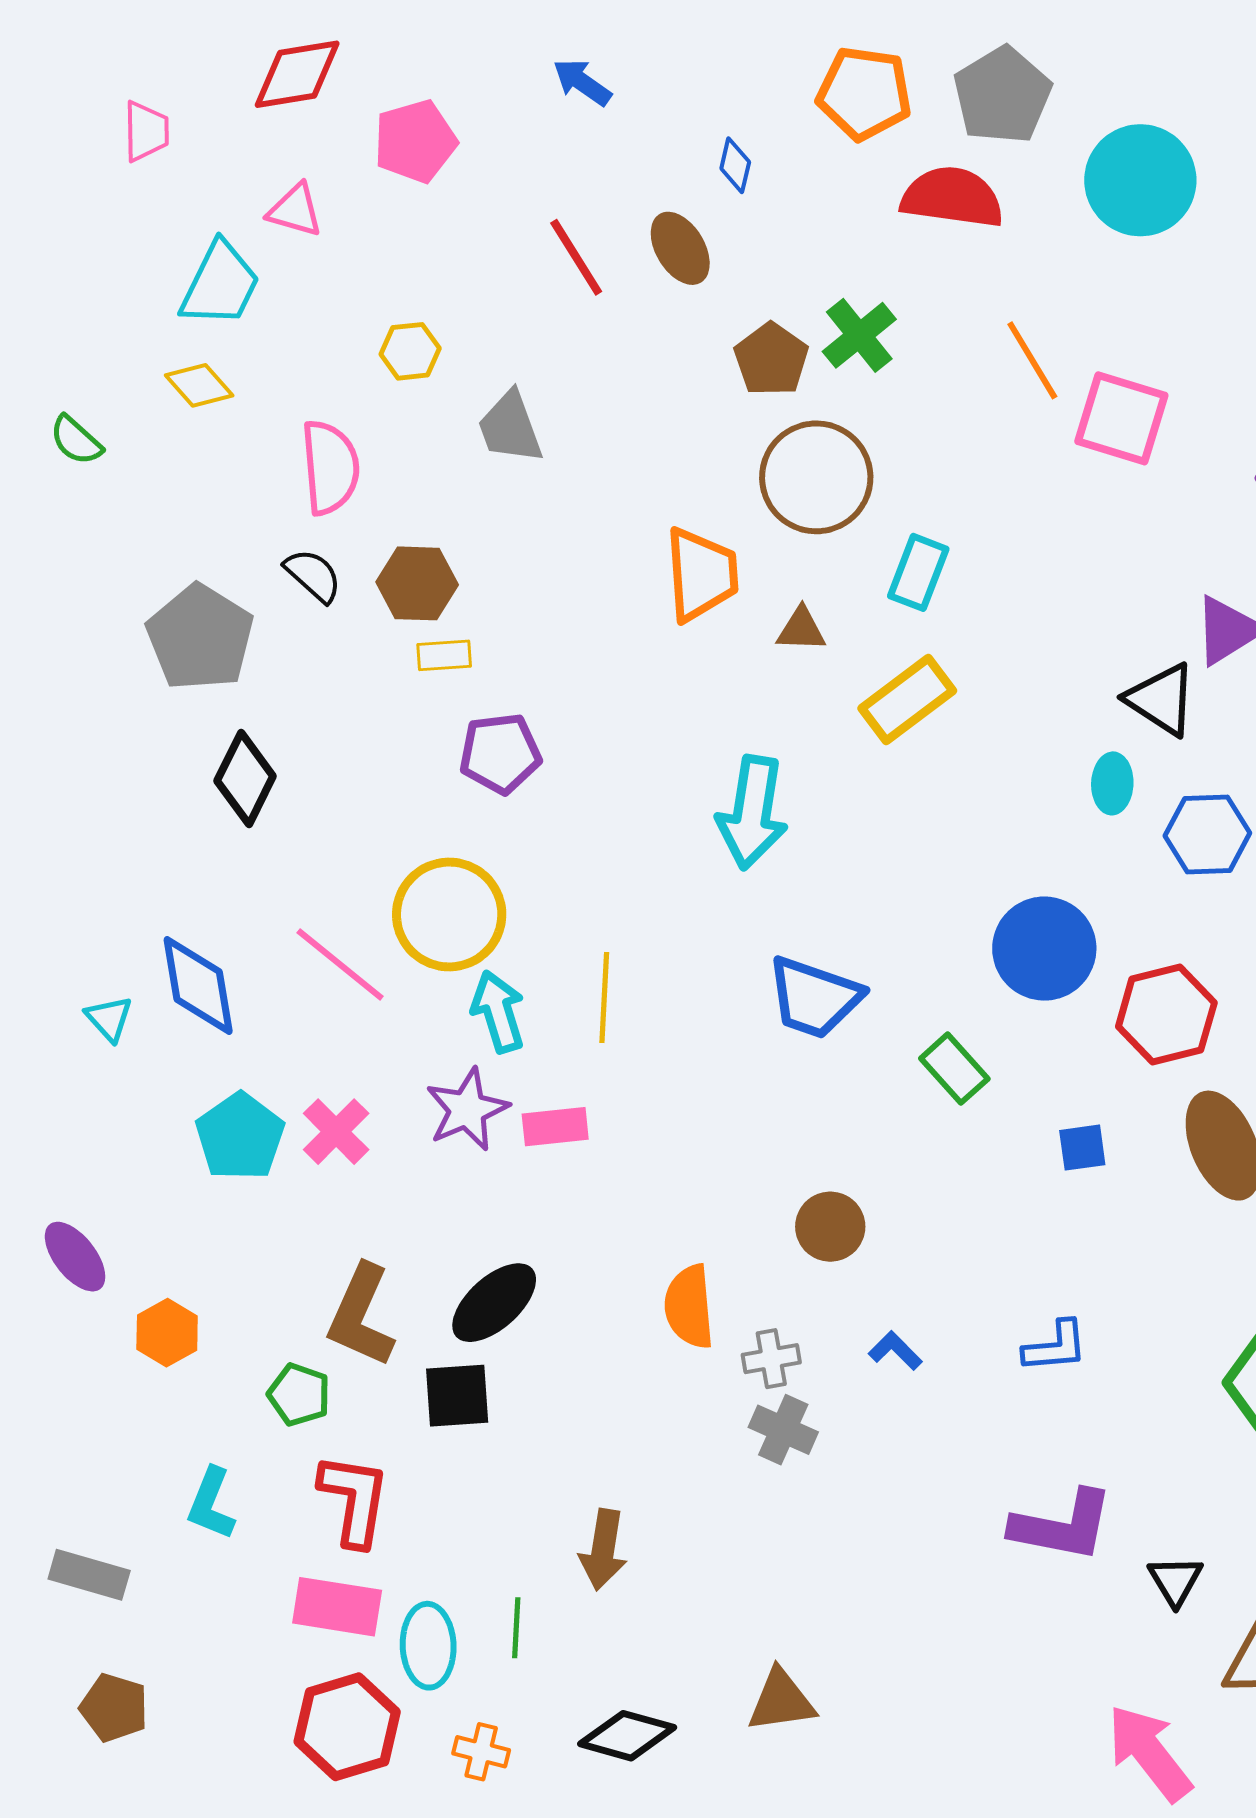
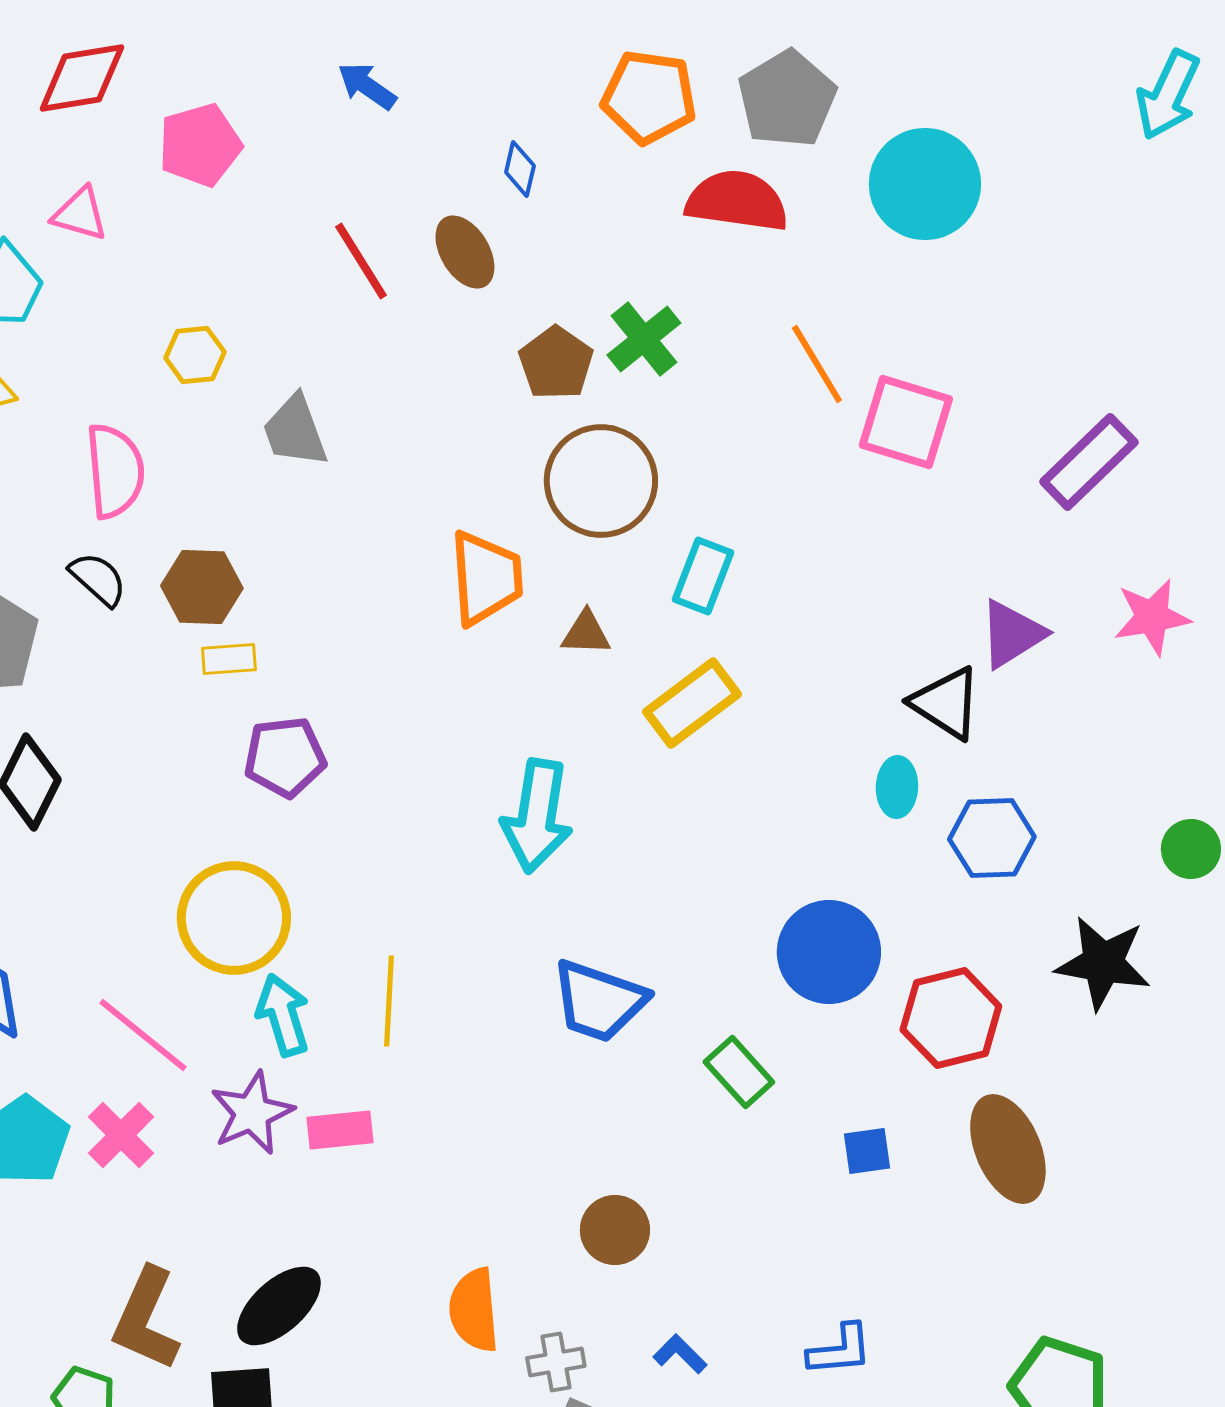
pink line: (340, 965) -> (143, 1035), moved

